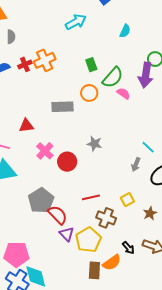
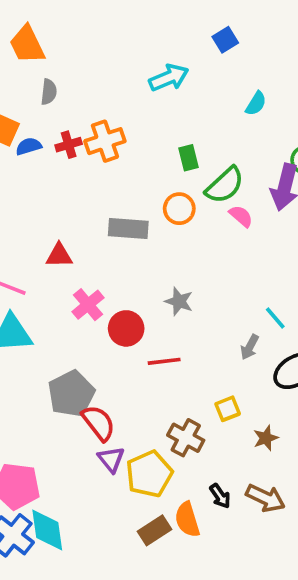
red line: (91, 197) -> (164, 361), moved
orange semicircle: (112, 263) -> (187, 520), turned 102
brown rectangle: (94, 270) -> (154, 530), turned 48

